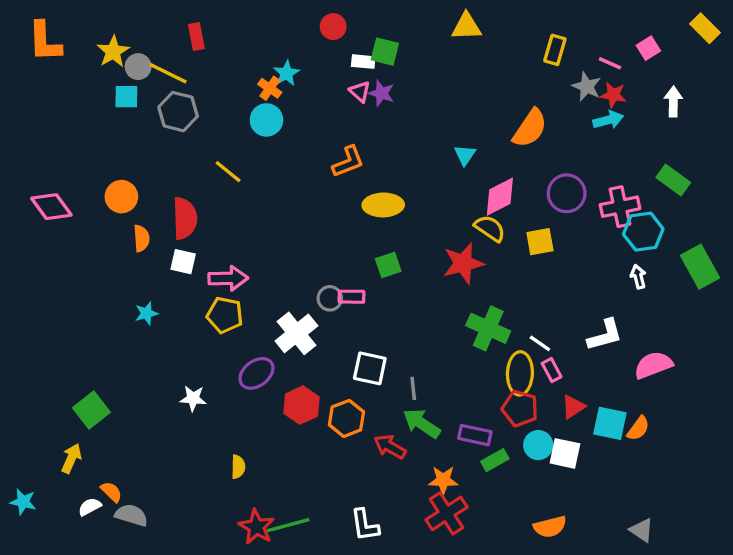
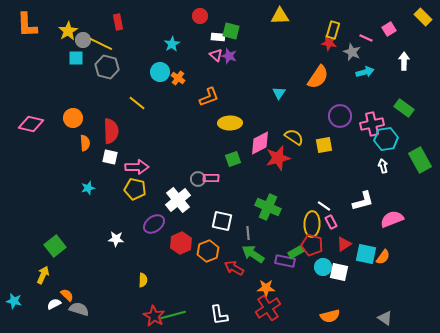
orange cross: (270, 88) -> (178, 78), moved
red star: (613, 95) -> (329, 43), moved
pink diamond: (500, 197) -> (260, 143), moved
pink diamond: (51, 207) -> (31, 124), turned -40
green cross: (488, 328) -> (268, 207), moved
green rectangle: (495, 460) -> (296, 252), moved

